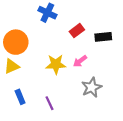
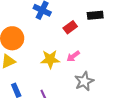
black rectangle: (103, 37) -> (95, 15), moved

